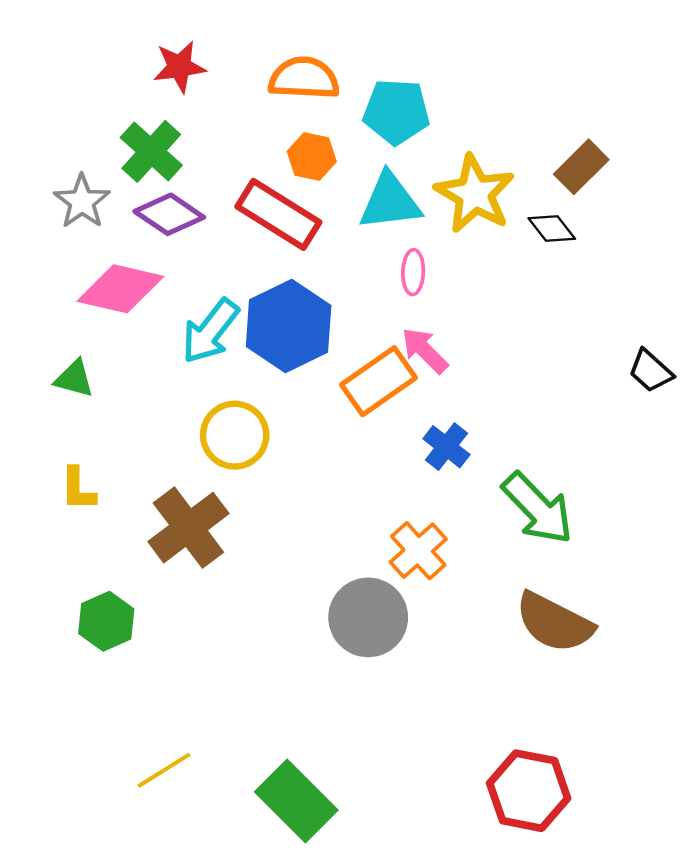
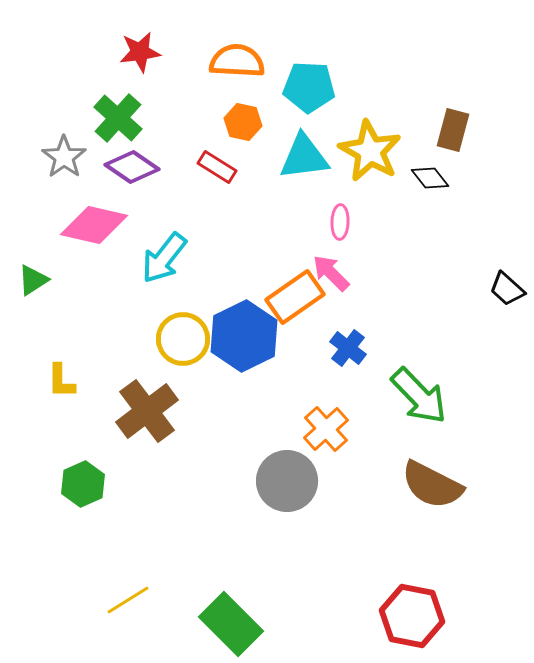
brown rectangle: (581, 167) -> (453, 130), turned -30
red rectangle: (278, 214) -> (217, 167), size x0.6
pink ellipse: (413, 272) -> (340, 222), moved
blue hexagon: (289, 326) -> (244, 336), moved
green triangle: (74, 379) -> (33, 280), moved, turned -48

